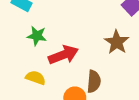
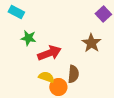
yellow semicircle: (36, 78) -> (46, 77), moved

